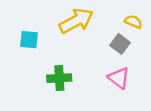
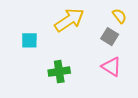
yellow semicircle: (133, 22) -> (119, 16), turned 35

